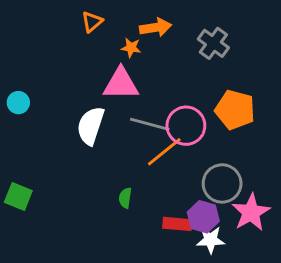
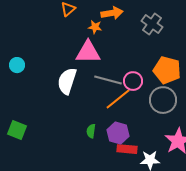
pink circle: (186, 126) -> (133, 81), size x0.7
gray circle: (222, 183) -> (163, 100), moved
purple hexagon: (203, 217) -> (118, 133), moved

